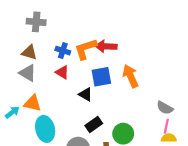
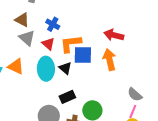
red arrow: (106, 46) -> (114, 35), moved
orange L-shape: (86, 49) -> (71, 44), moved
gray triangle: (28, 73) -> (27, 38), moved
cyan ellipse: (45, 129) -> (46, 69), moved

